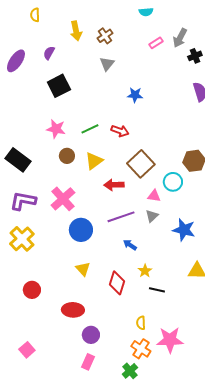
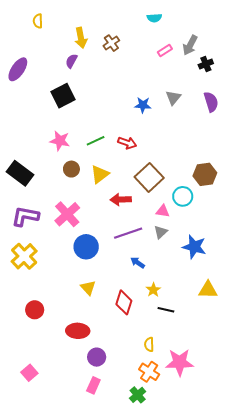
purple semicircle: (49, 53) -> (71, 61), moved
gray triangle: (107, 64) -> (173, 98), moved

